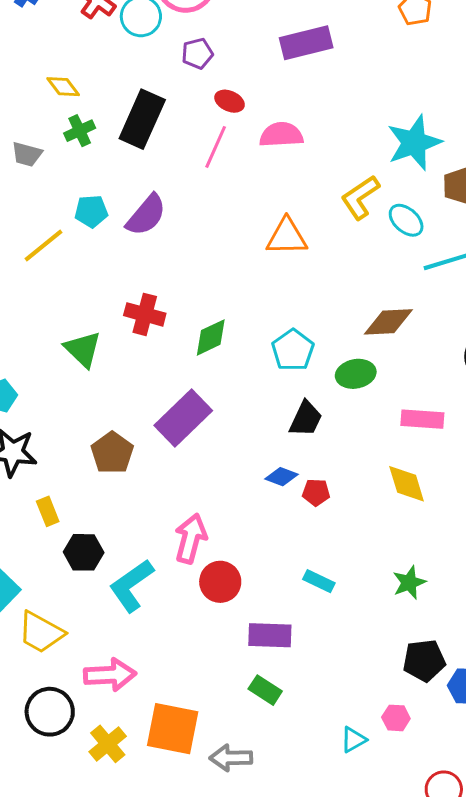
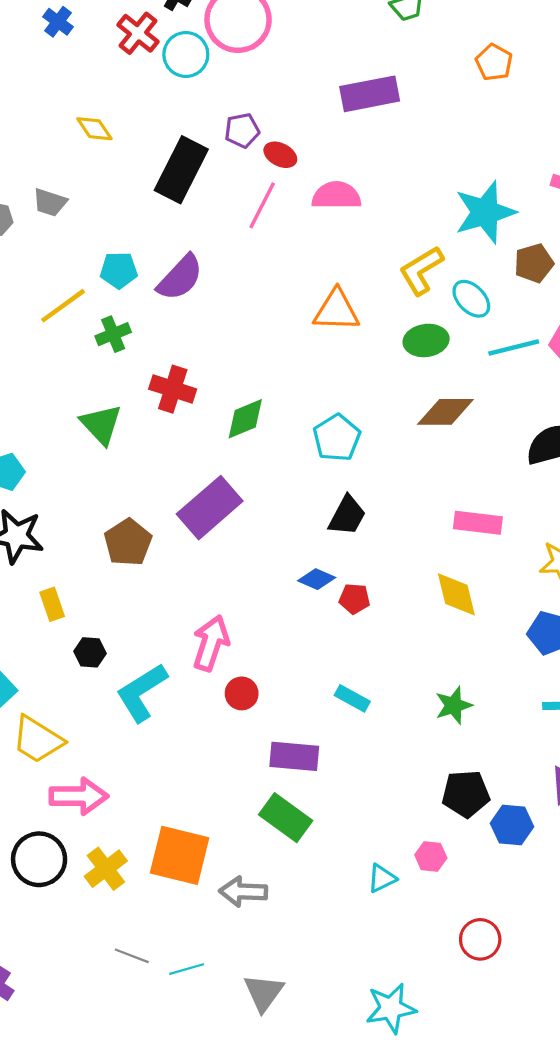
purple pentagon: (197, 54) -> (242, 130), moved
green cross: (80, 131) -> (113, 334), moved
green ellipse: (356, 374) -> (426, 340), moved
black hexagon: (84, 552) -> (90, 652), size x0.7
red circle: (220, 582) -> (242, 693), size x0.7
pink arrow: (110, 675) -> (79, 796), moved
green rectangle: (265, 690) -> (286, 818), size x1.4
black circle: (50, 712) -> (39, 859), moved

